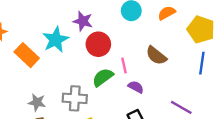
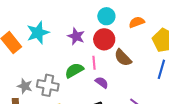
purple star: (83, 21) -> (76, 36), moved
red circle: (98, 44) -> (104, 39), moved
gray star: (37, 102) -> (25, 86), moved

